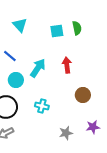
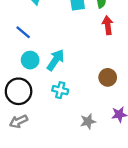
red arrow: (67, 65) -> (108, 25), moved
cyan arrow: (38, 68) -> (56, 60), moved

